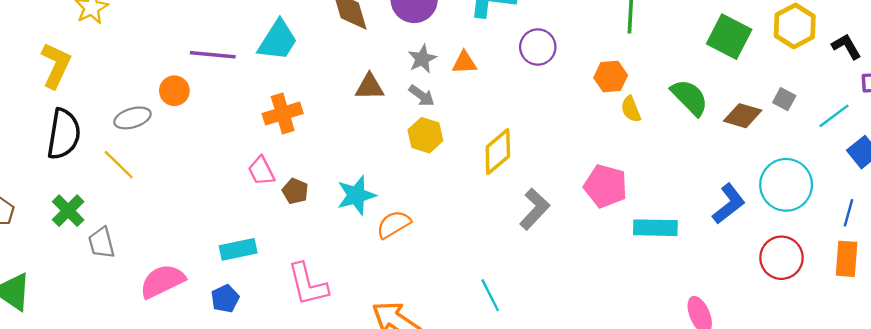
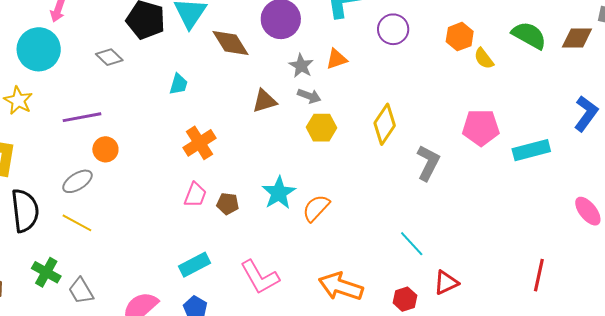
cyan trapezoid: (278, 40) -> (178, 84), size x0.6
purple line: (213, 55) -> (82, 117), moved
pink trapezoid: (261, 171) -> (195, 195), turned -116

